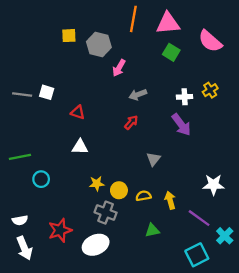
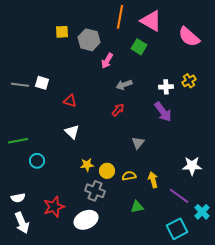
pink triangle: (168, 23) -> (151, 21), turned 35
green square: (171, 52) -> (139, 47), moved
white triangle: (80, 147) -> (72, 132), turned 42

